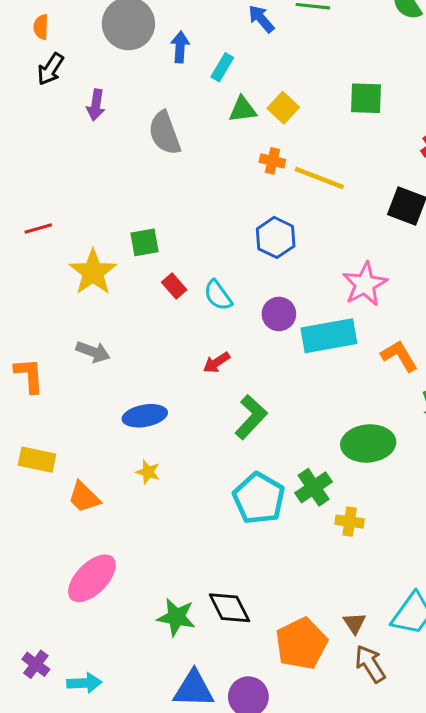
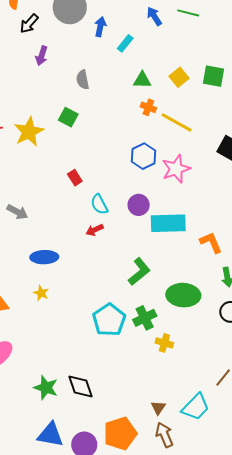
black arrow: (50, 69) -> (29, 24), moved
yellow square: (283, 108) -> (179, 77), moved
green triangle: (243, 109) -> (142, 80), moved
gray semicircle: (165, 133) -> (83, 80), size x0.7
green square: (144, 242) -> (68, 117), moved, turned 30
yellow star: (93, 272) -> (29, 132), moved
pink star: (365, 284) -> (176, 169), moved
cyan semicircle: (218, 295) -> (99, 204), moved
green L-shape: (251, 417) -> (139, 272), moved
orange pentagon: (301, 644) -> (120, 434), moved

